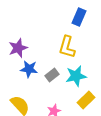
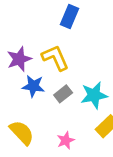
blue rectangle: (79, 17) -> (70, 16), moved
yellow L-shape: (67, 47) -> (55, 58), moved, turned 140

